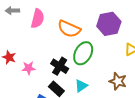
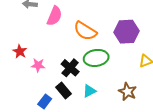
green ellipse: (83, 53) -> (96, 58), turned 45

